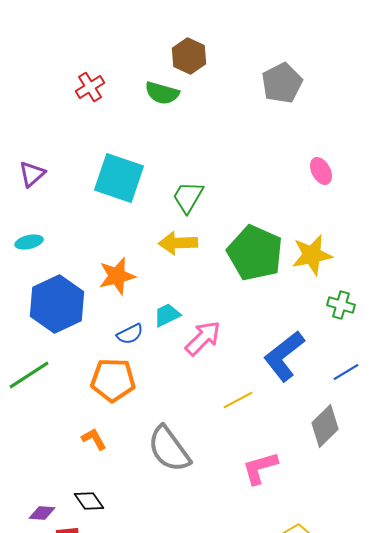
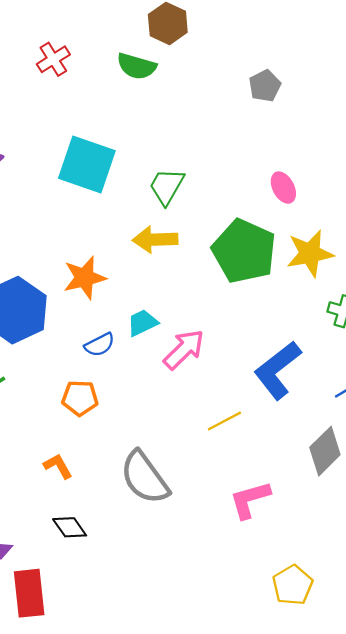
gray pentagon: (282, 83) -> (265, 86), moved, size x0.7
pink ellipse: (321, 171) -> (283, 188), moved
orange pentagon: (113, 380) -> (80, 398), size x0.7
black diamond: (89, 501) -> (70, 527), moved

